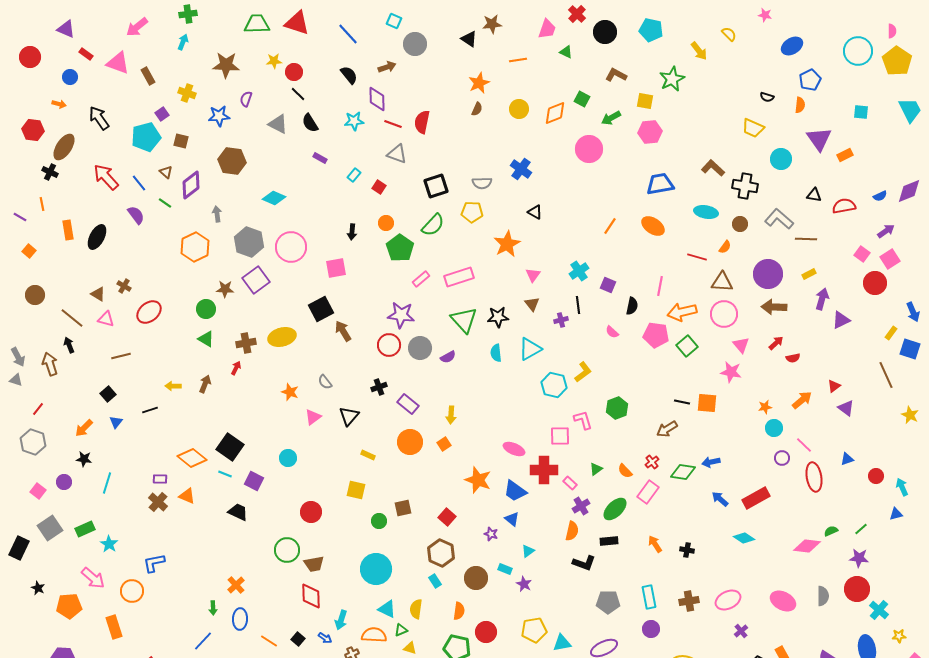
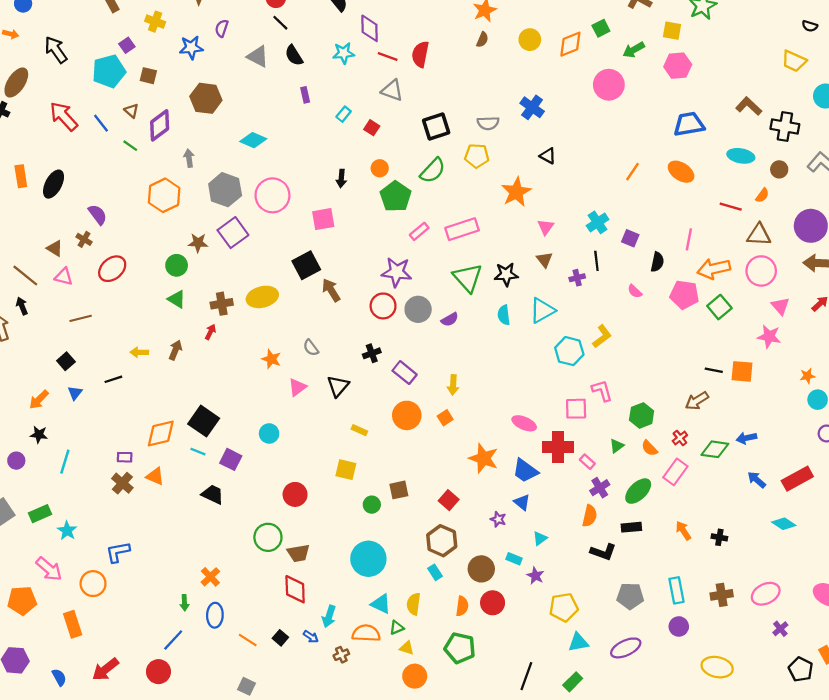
green square: (582, 99) -> (601, 28), turned 35
purple rectangle: (320, 158) -> (305, 95), turned 48
purple semicircle: (136, 215) -> (98, 215), moved
green hexagon: (617, 408) -> (642, 415), moved
orange diamond: (192, 458) -> (161, 433), turned -52
yellow pentagon: (534, 630) -> (564, 607), moved
red circle: (486, 632) -> (493, 603), moved

